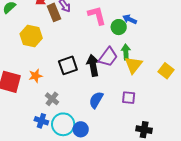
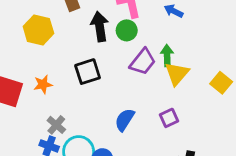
green circle: (119, 27) -> (127, 30), moved
black arrow: (93, 65) -> (100, 26), moved
purple square: (129, 98) -> (169, 118), turned -32
gray cross: (52, 99) -> (56, 125), moved

